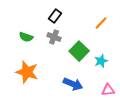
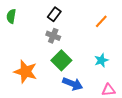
green semicircle: (26, 37) -> (11, 16), moved, turned 80
green square: (79, 51) -> (61, 60), moved

